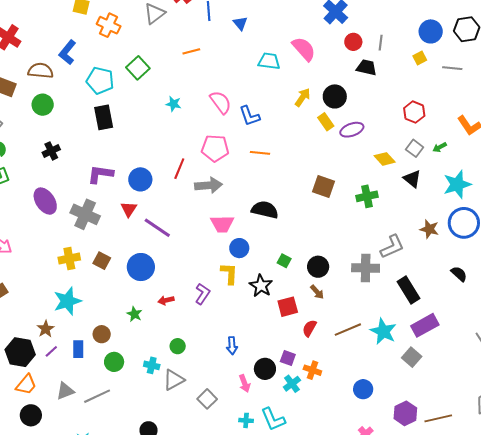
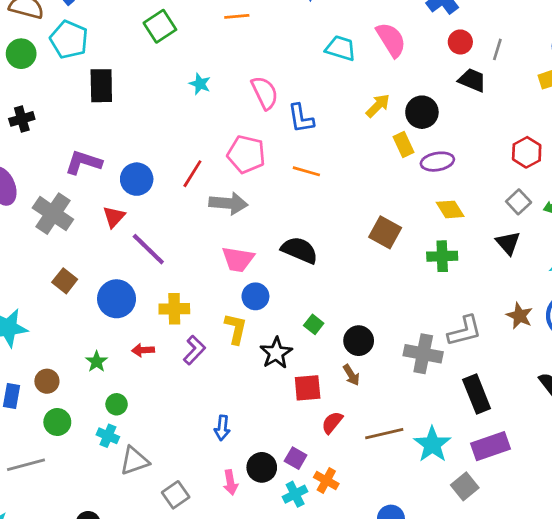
cyan pentagon: (100, 81) -> (69, 40), moved
yellow diamond: (385, 159) -> (450, 209), moved
yellow cross: (69, 259) -> (174, 309), moved
green circle: (178, 346) -> (117, 404), moved

